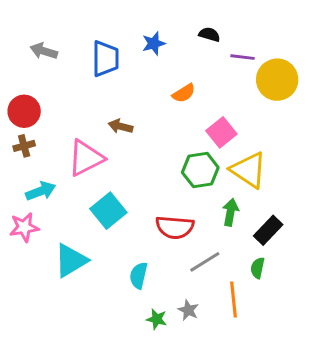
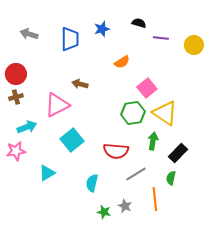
yellow circle: (277, 80) -> (194, 45), moved, size x0.7
cyan triangle: (71, 260) -> (47, 173), size x0.7

